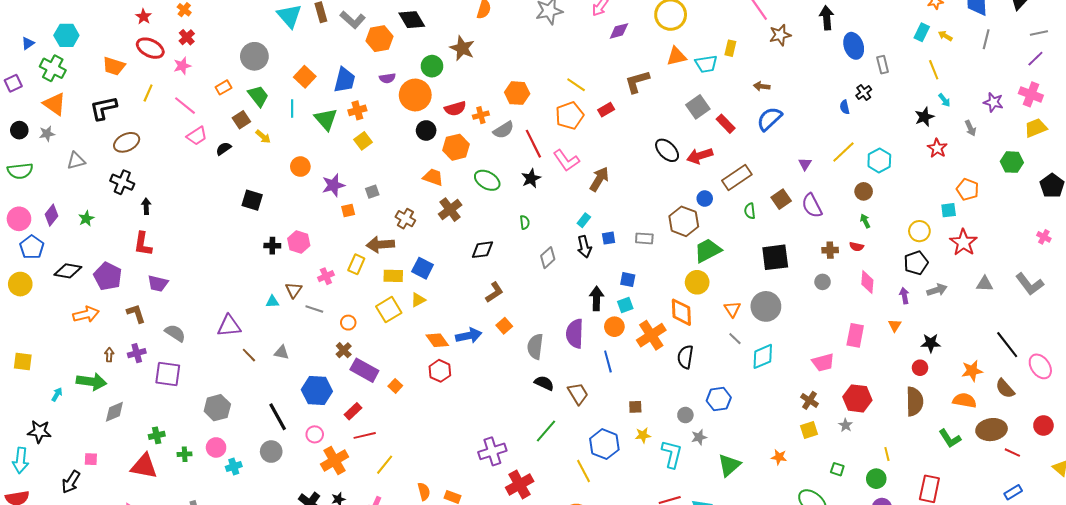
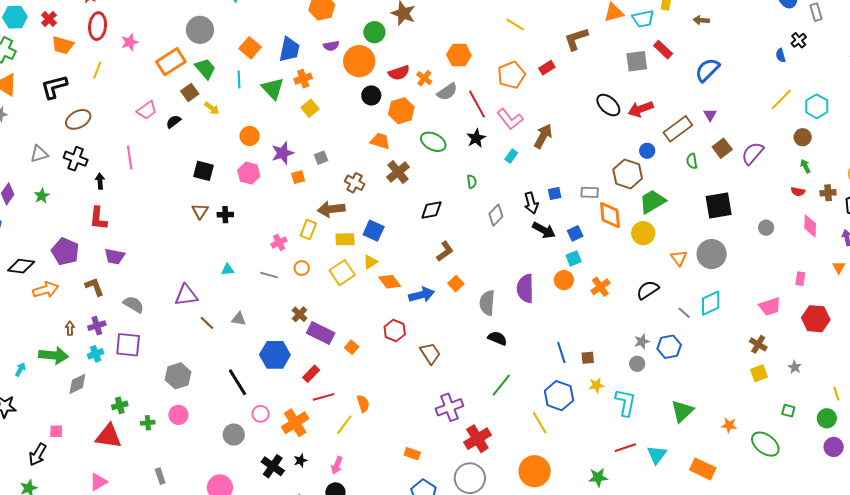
red cross: (187, 37) -> (49, 19), moved
red ellipse: (150, 48) -> (98, 26), turned 72
yellow line: (576, 85) -> (515, 25), moved
brown arrow: (762, 86) -> (701, 20), moved
orange rectangle: (223, 87) -> (171, 62), size x1.8
pink line: (185, 106) -> (130, 157), moved, turned 45
gray square: (698, 107) -> (637, 61), turned 30
orange cross: (481, 115) -> (424, 78), turned -35
red rectangle: (726, 124) -> (663, 50), moved
gray triangle: (76, 161) -> (39, 154), moved
purple triangle: (805, 164) -> (710, 115), moved
purple semicircle: (812, 206) -> (753, 153), turned 70
cyan rectangle: (584, 220) -> (511, 156), moved
pink hexagon: (299, 242) -> (249, 173), moved
brown cross: (830, 250) -> (828, 193), moved
black diamond: (68, 271) -> (21, 266), moved
blue square: (628, 280) -> (575, 233), turned -35
brown triangle: (294, 290) -> (200, 211), moved
black arrow: (597, 298) -> (544, 230), moved, turned 120
orange diamond: (681, 312) -> (610, 215), moved
orange circle: (348, 323) -> (302, 268), moved
orange cross: (651, 335) -> (600, 287), size x0.7
pink rectangle: (855, 335) -> (800, 279), size x0.6
gray line: (735, 339) -> (684, 313), moved
orange diamond: (437, 340) -> (390, 282), moved
black semicircle: (685, 357) -> (648, 290), moved, turned 50
blue line: (608, 361) -> (561, 352), moved
brown trapezoid: (578, 394) -> (430, 353), moved
red hexagon: (857, 398) -> (816, 319), moved
pink circle: (315, 434) -> (261, 414), moved
gray star: (699, 437) -> (642, 341), moved
gray circle: (271, 452) -> (234, 435), moved
orange star: (779, 457) -> (729, 425), moved
cyan cross: (234, 467) -> (96, 354), moved
orange semicircle: (424, 491) -> (363, 404), moved

